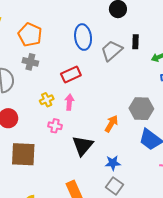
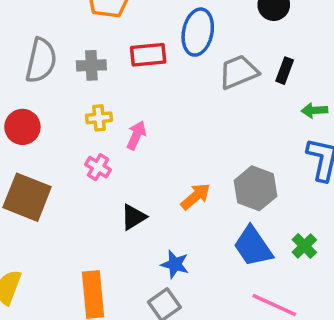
gray cross: (30, 62) -> (91, 65), moved, turned -35
red rectangle: (71, 75) -> (148, 55), moved
black triangle: (83, 146) -> (134, 217), size x0.7

